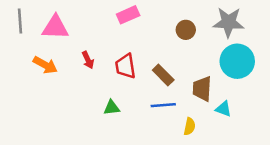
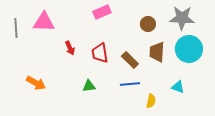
gray line: (20, 21) -> (16, 28), moved
orange arrow: (45, 65) -> (36, 83), moved
brown trapezoid: (202, 89) -> (157, 52), moved

